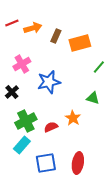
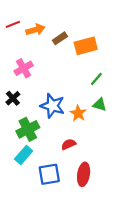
brown rectangle: (56, 36) -> (60, 38), turned 32
green line: (99, 67) -> (96, 79), moved
blue star: (49, 82) -> (52, 106), moved, turned 30
orange star: (73, 118) -> (78, 113), moved
red semicircle: (51, 127) -> (69, 144), moved

